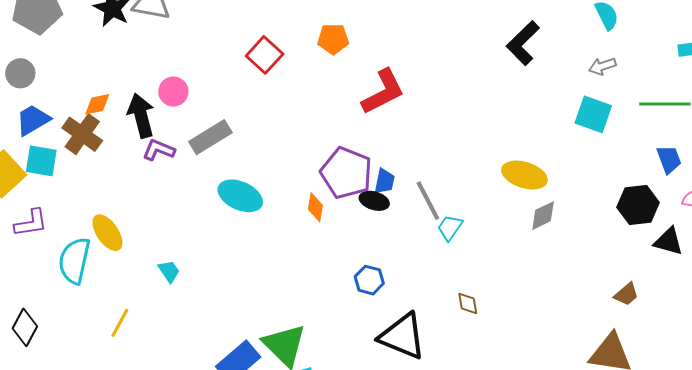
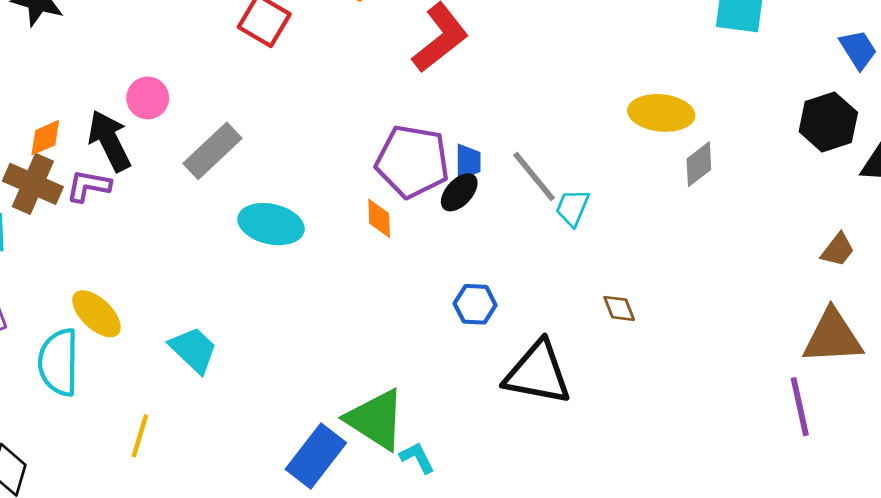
purple L-shape: (159, 150) -> (89, 186), moved
black ellipse: (374, 201) -> (459, 192), turned -52
cyan trapezoid: (169, 271) -> (193, 350), size x1.5

